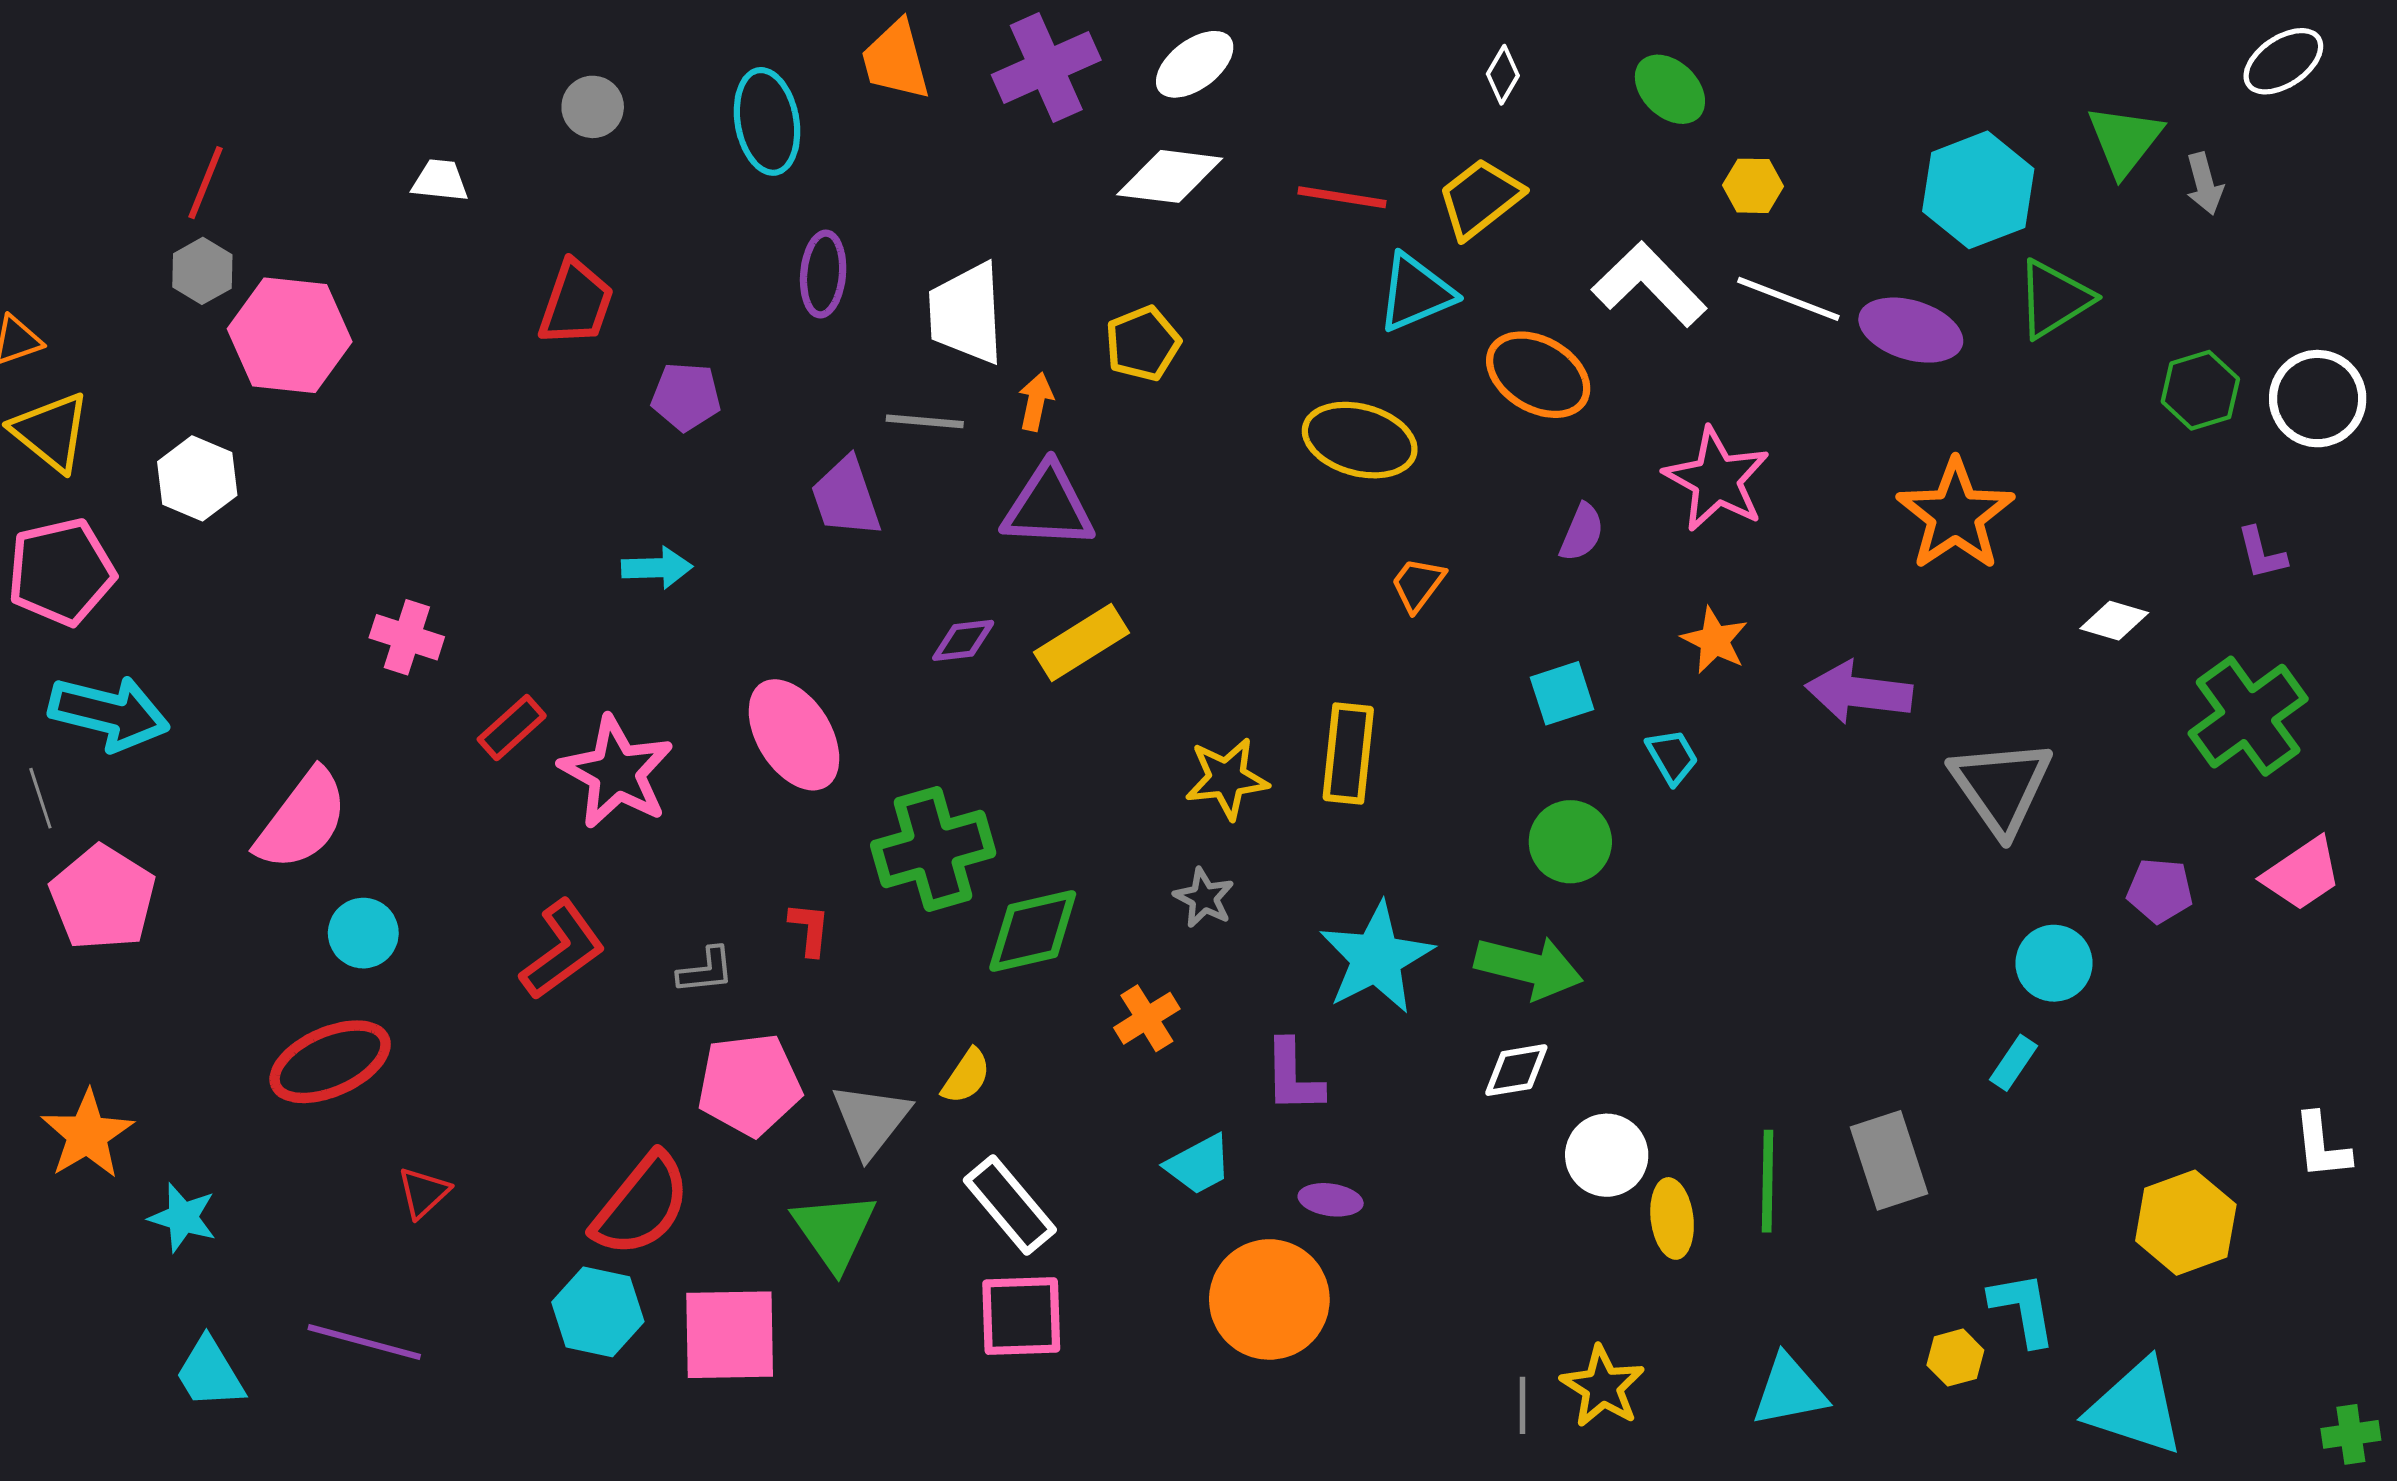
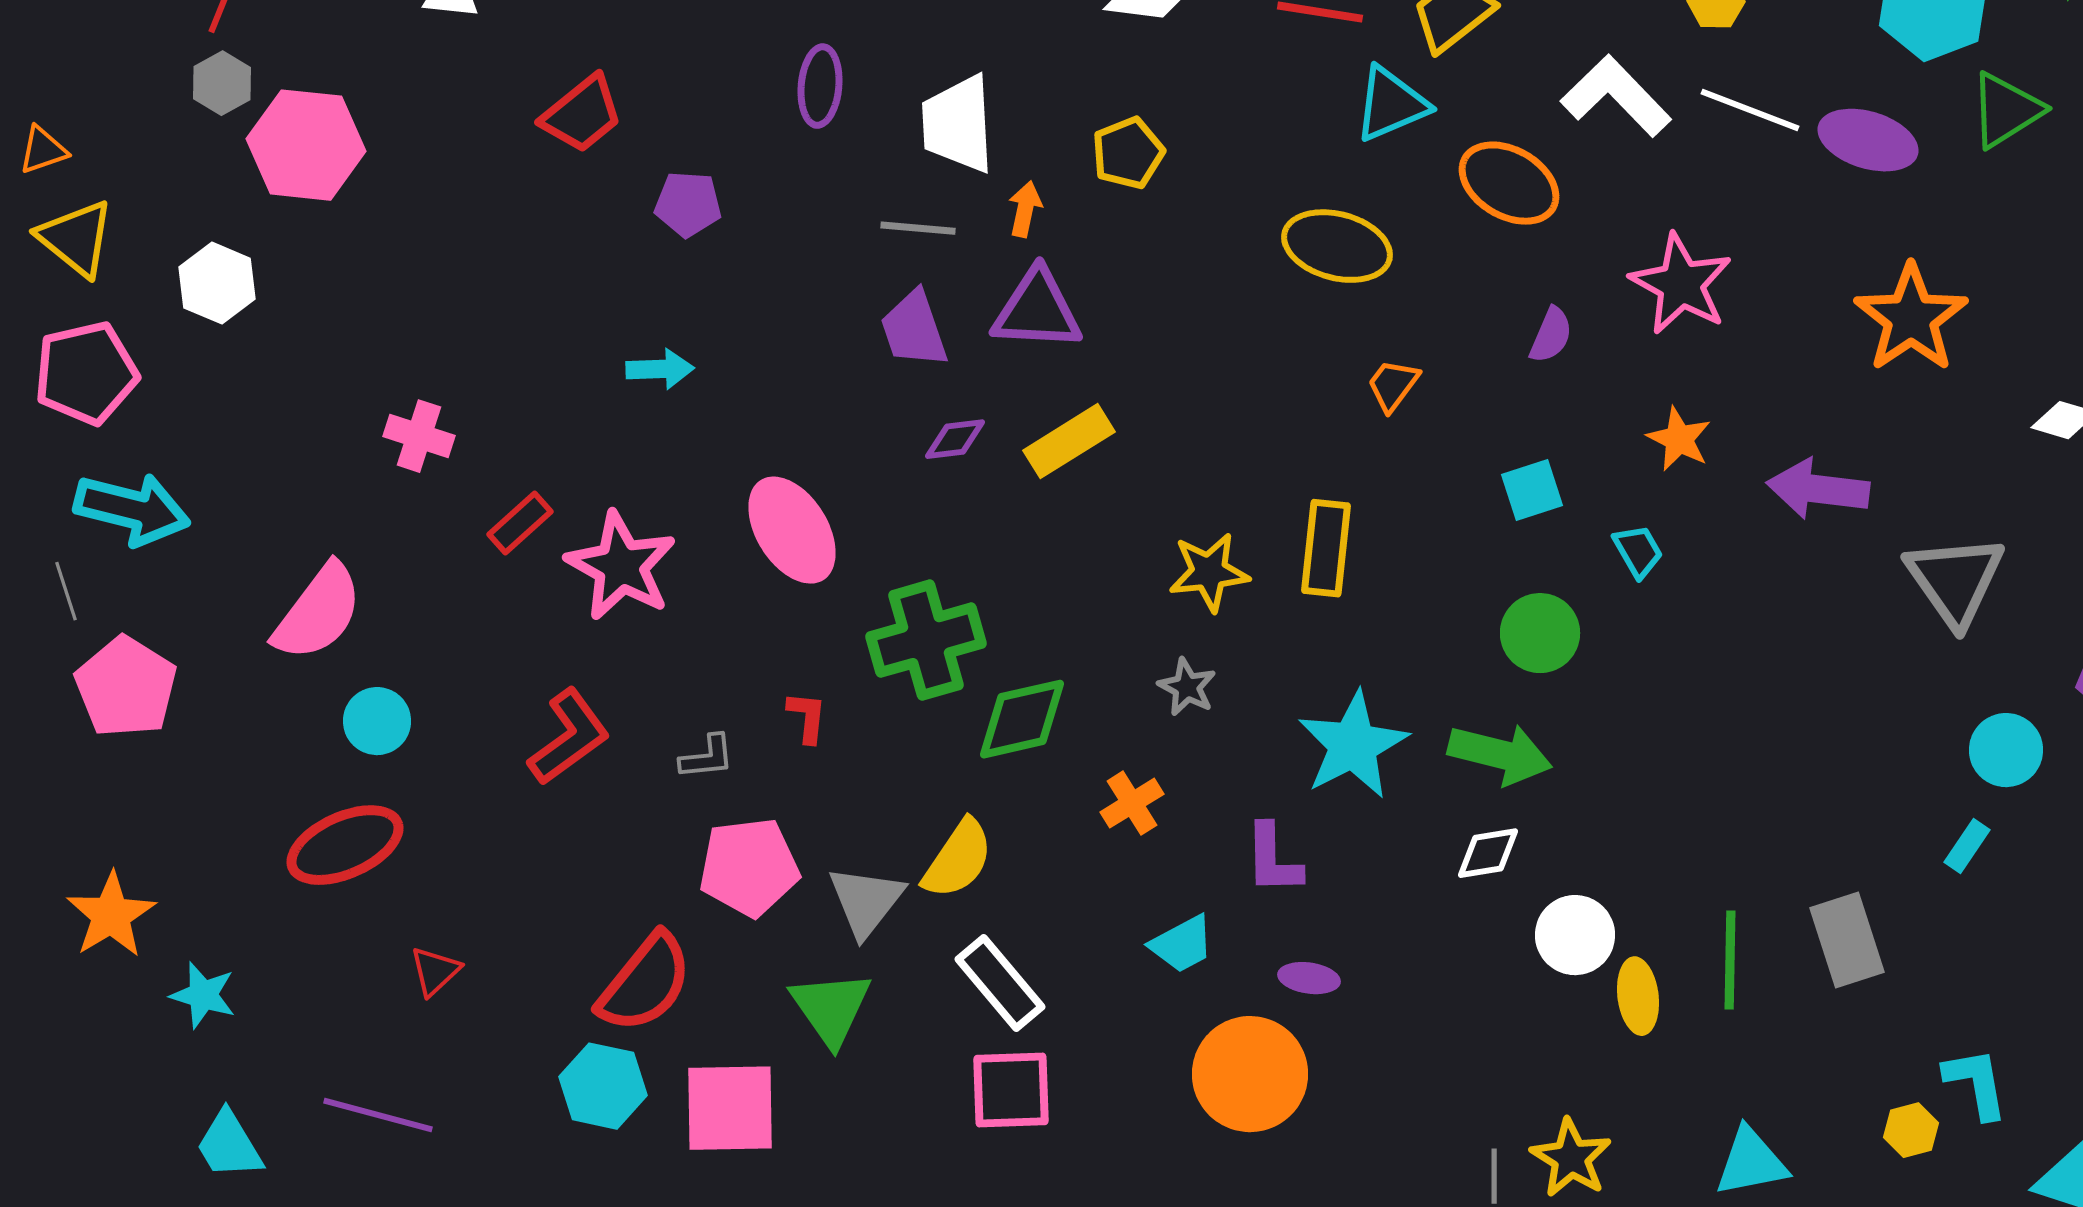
red trapezoid: (576, 303) -> (582, 114), turned 32
purple trapezoid: (846, 497) -> (914, 329), moved
yellow semicircle: (966, 1076) -> (958, 859), size x1.5

